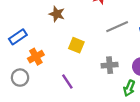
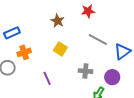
brown star: (57, 14) -> (58, 21), moved
gray line: (117, 27) -> (98, 40), turned 42

